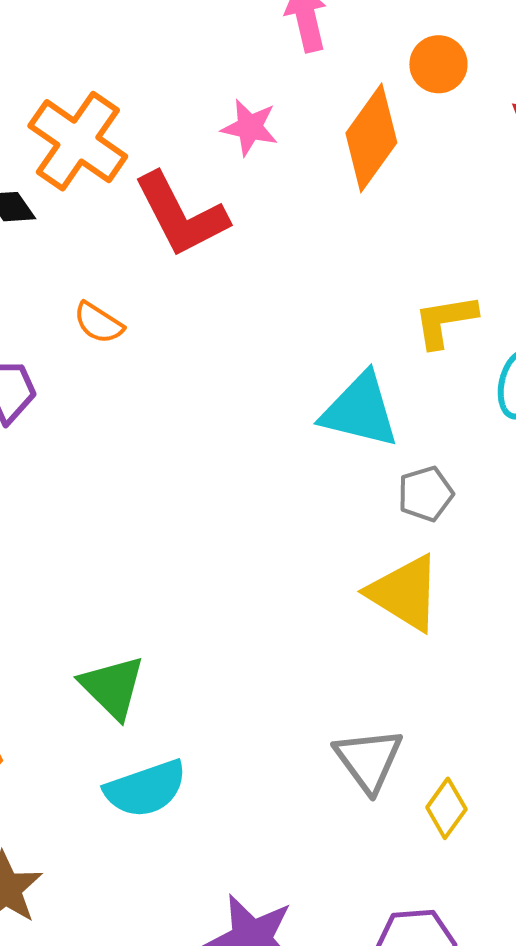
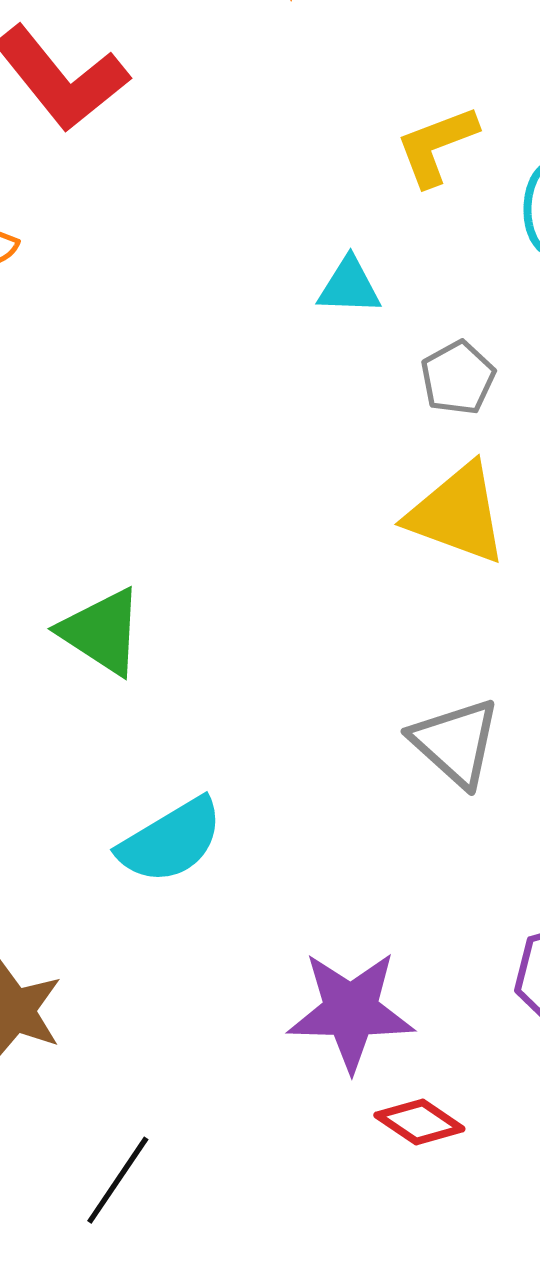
cyan triangle: (360, 410) -> (349, 286), size x0.6
green triangle: (112, 687) -> (102, 632), moved

